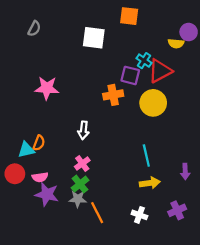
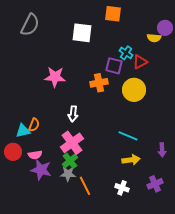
gray semicircle: (34, 29) -> (30, 25), size x1.6
red triangle: (160, 71) -> (140, 62), size x0.7
pink star: (47, 88) -> (55, 77), moved
cyan line: (146, 155) -> (128, 136), turned -54
pink cross: (82, 163) -> (72, 143), size x1.6

